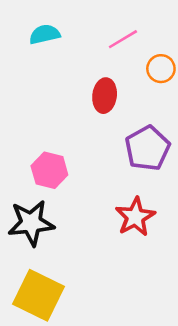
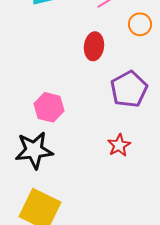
red star: (135, 217) -> (119, 145), size x0.7

